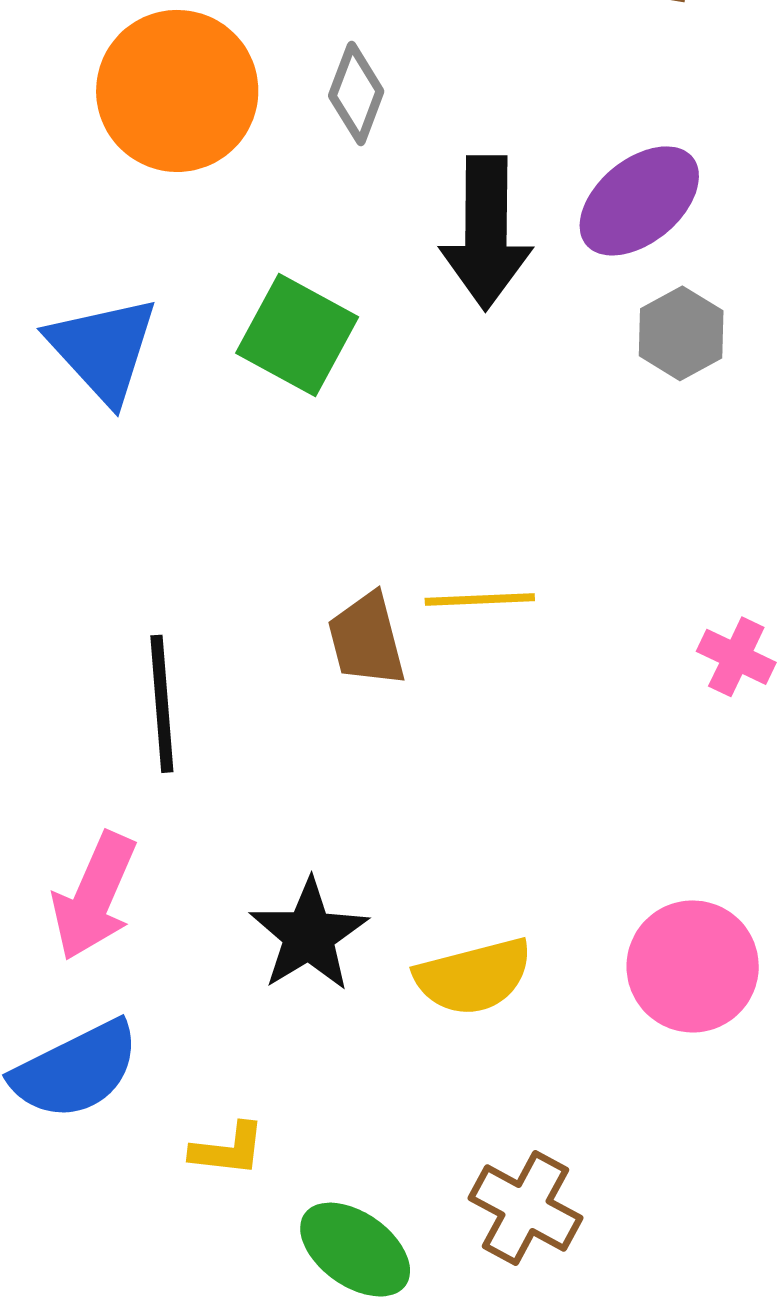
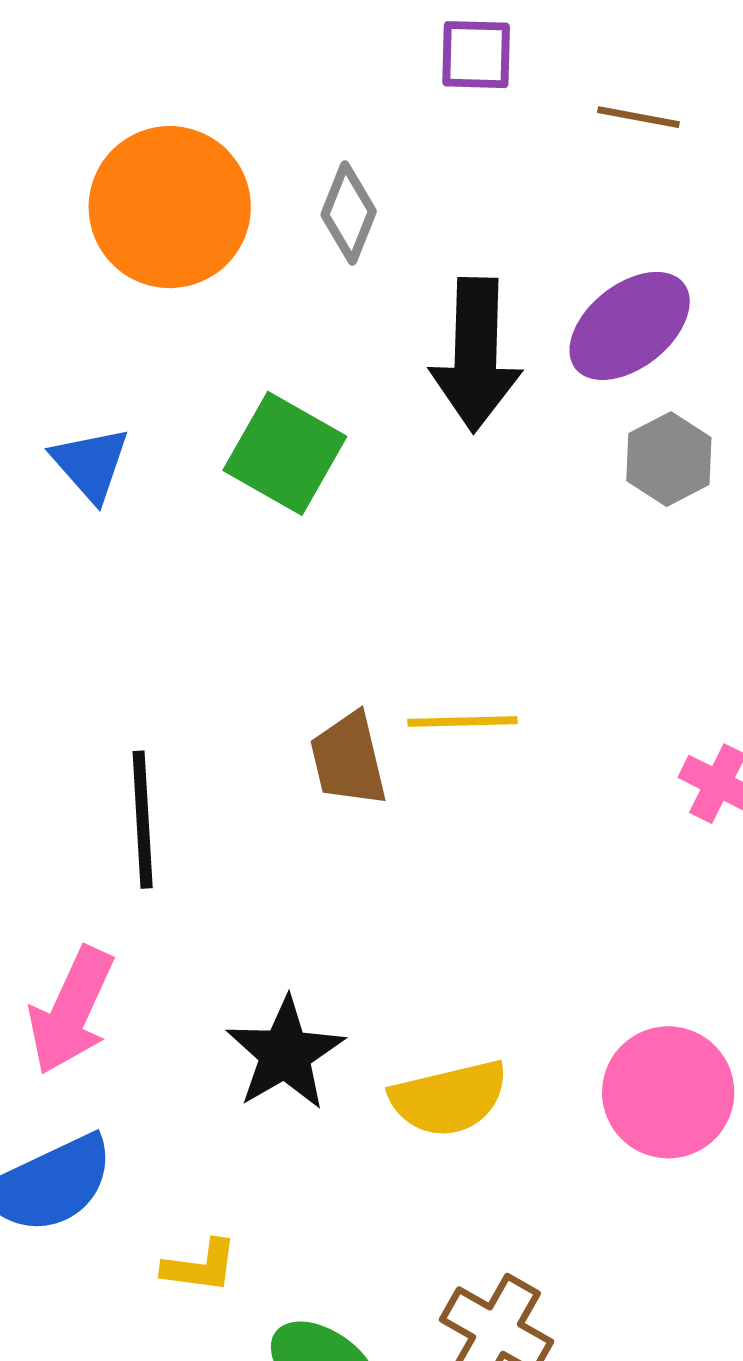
blue triangle: (103, 349) -> (91, 464), size x0.7

